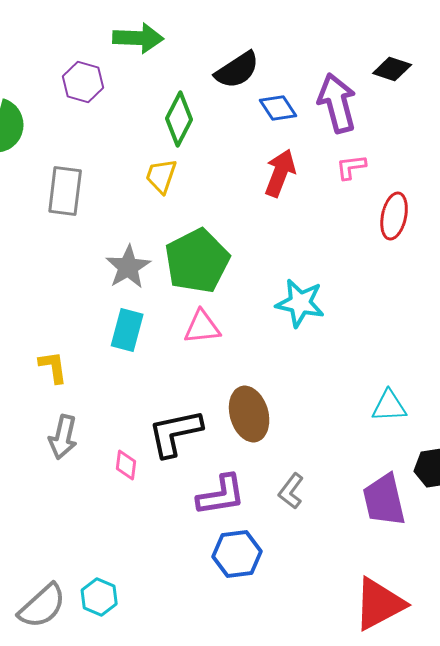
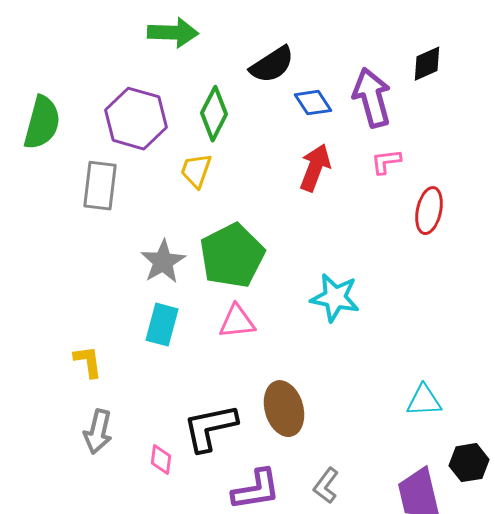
black diamond: (392, 69) -> (427, 64), turned -42
purple hexagon: (83, 82) -> (136, 119), moved, size x1.5

